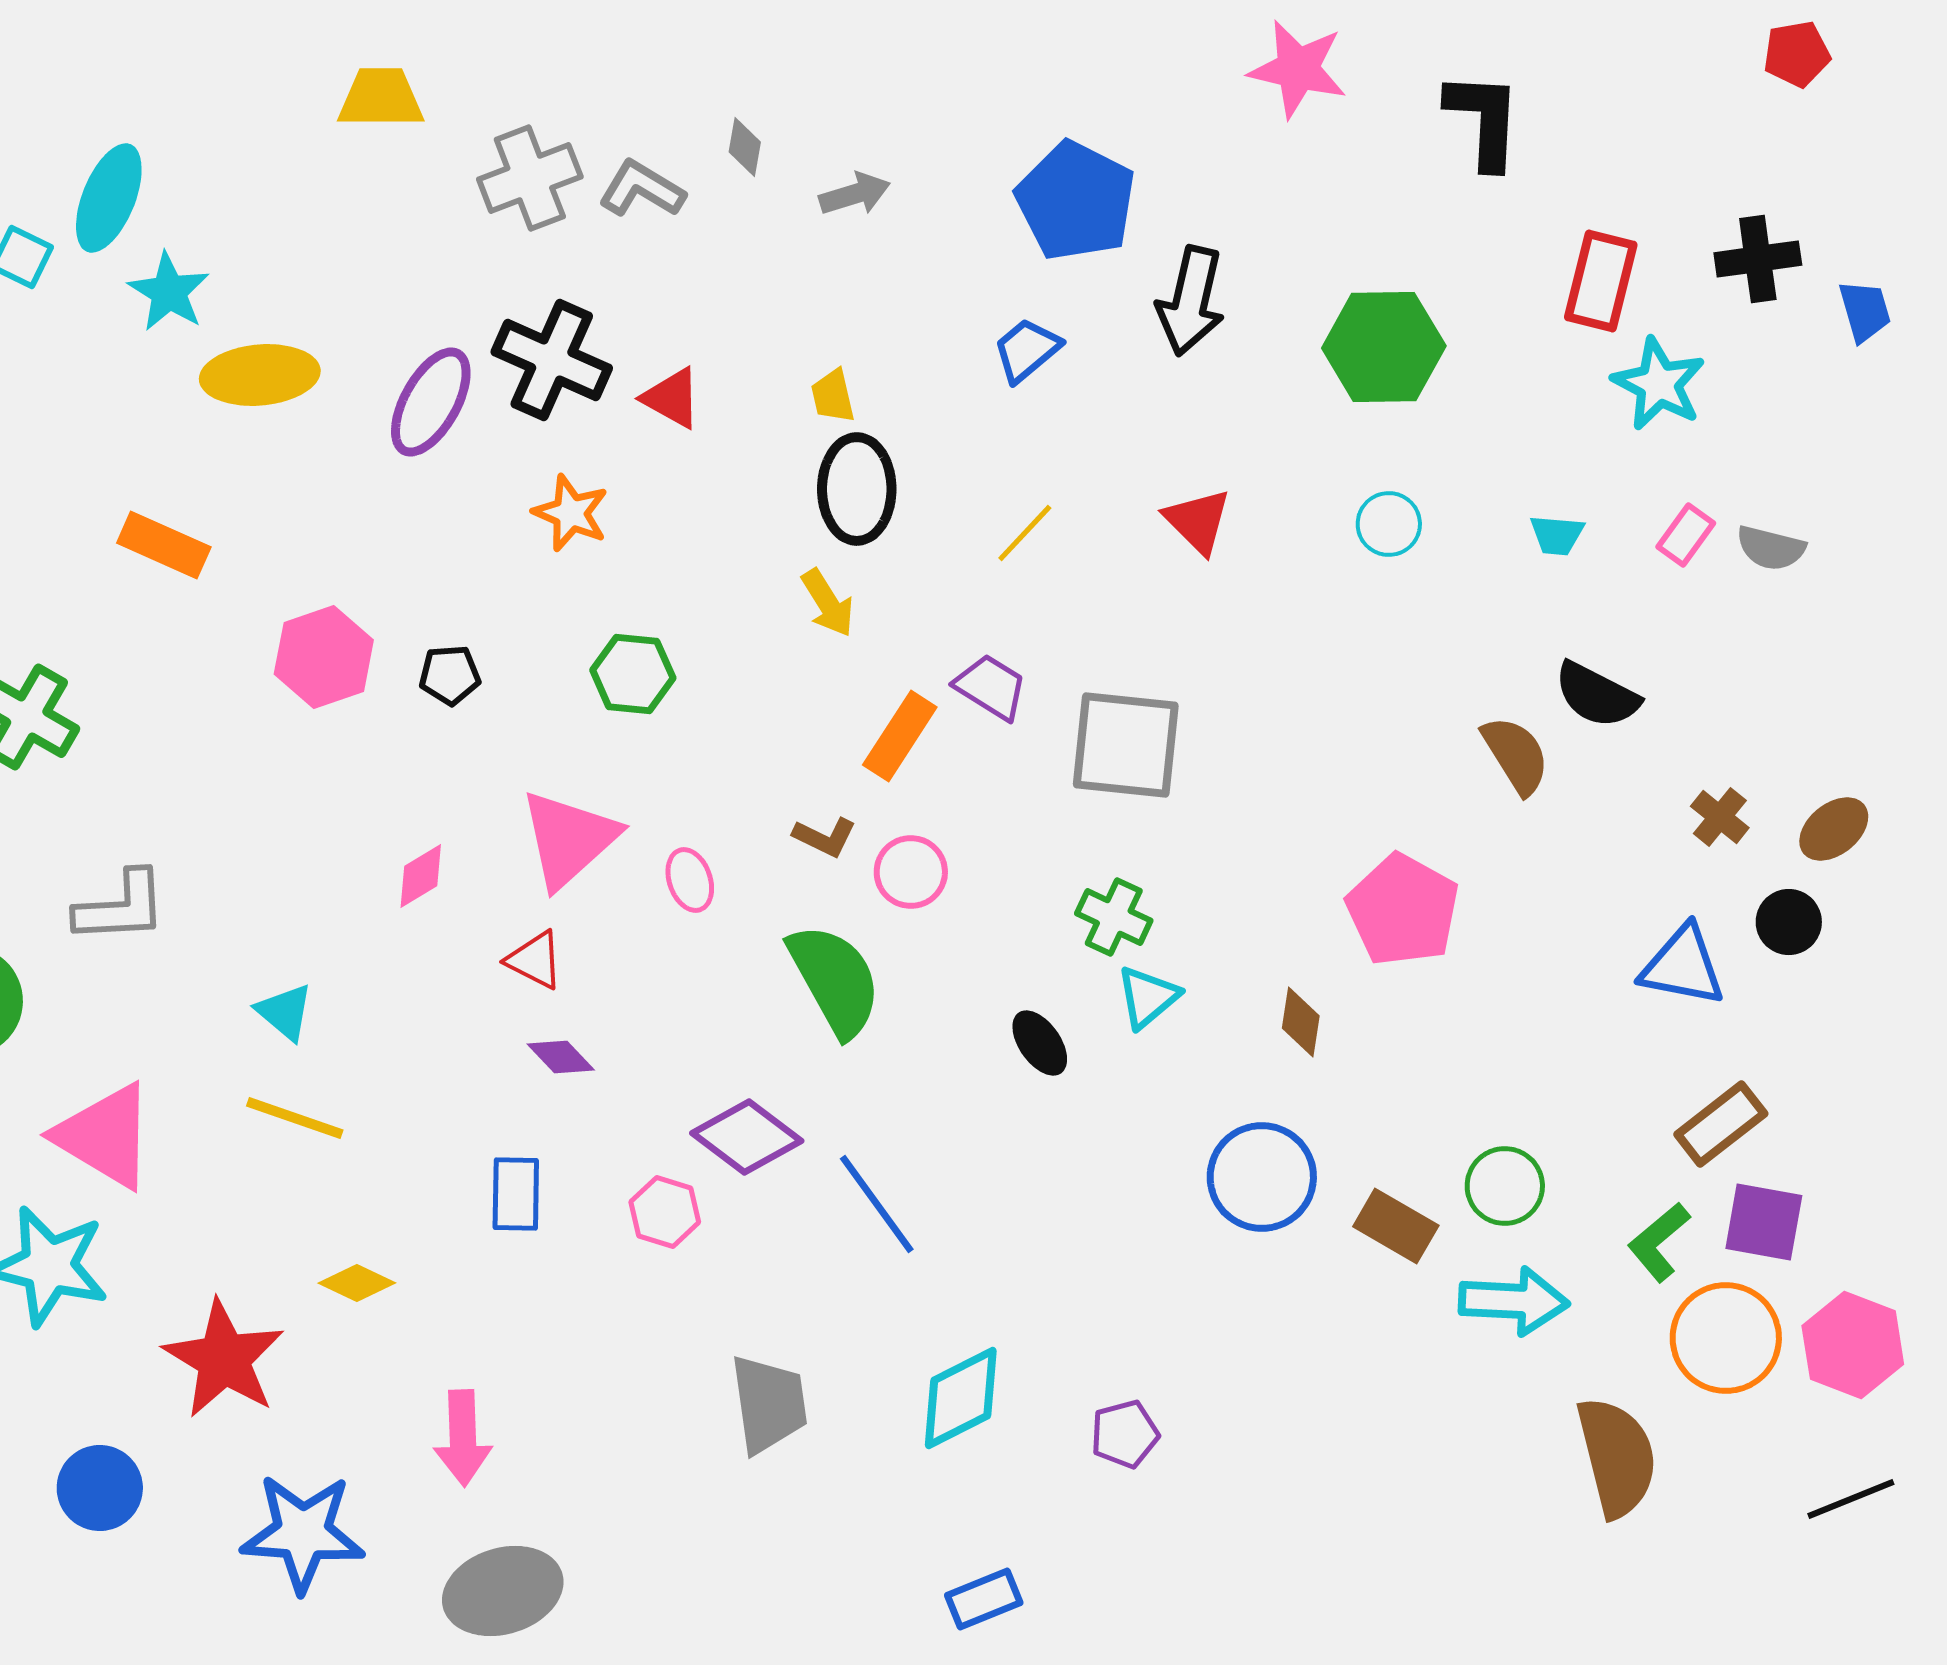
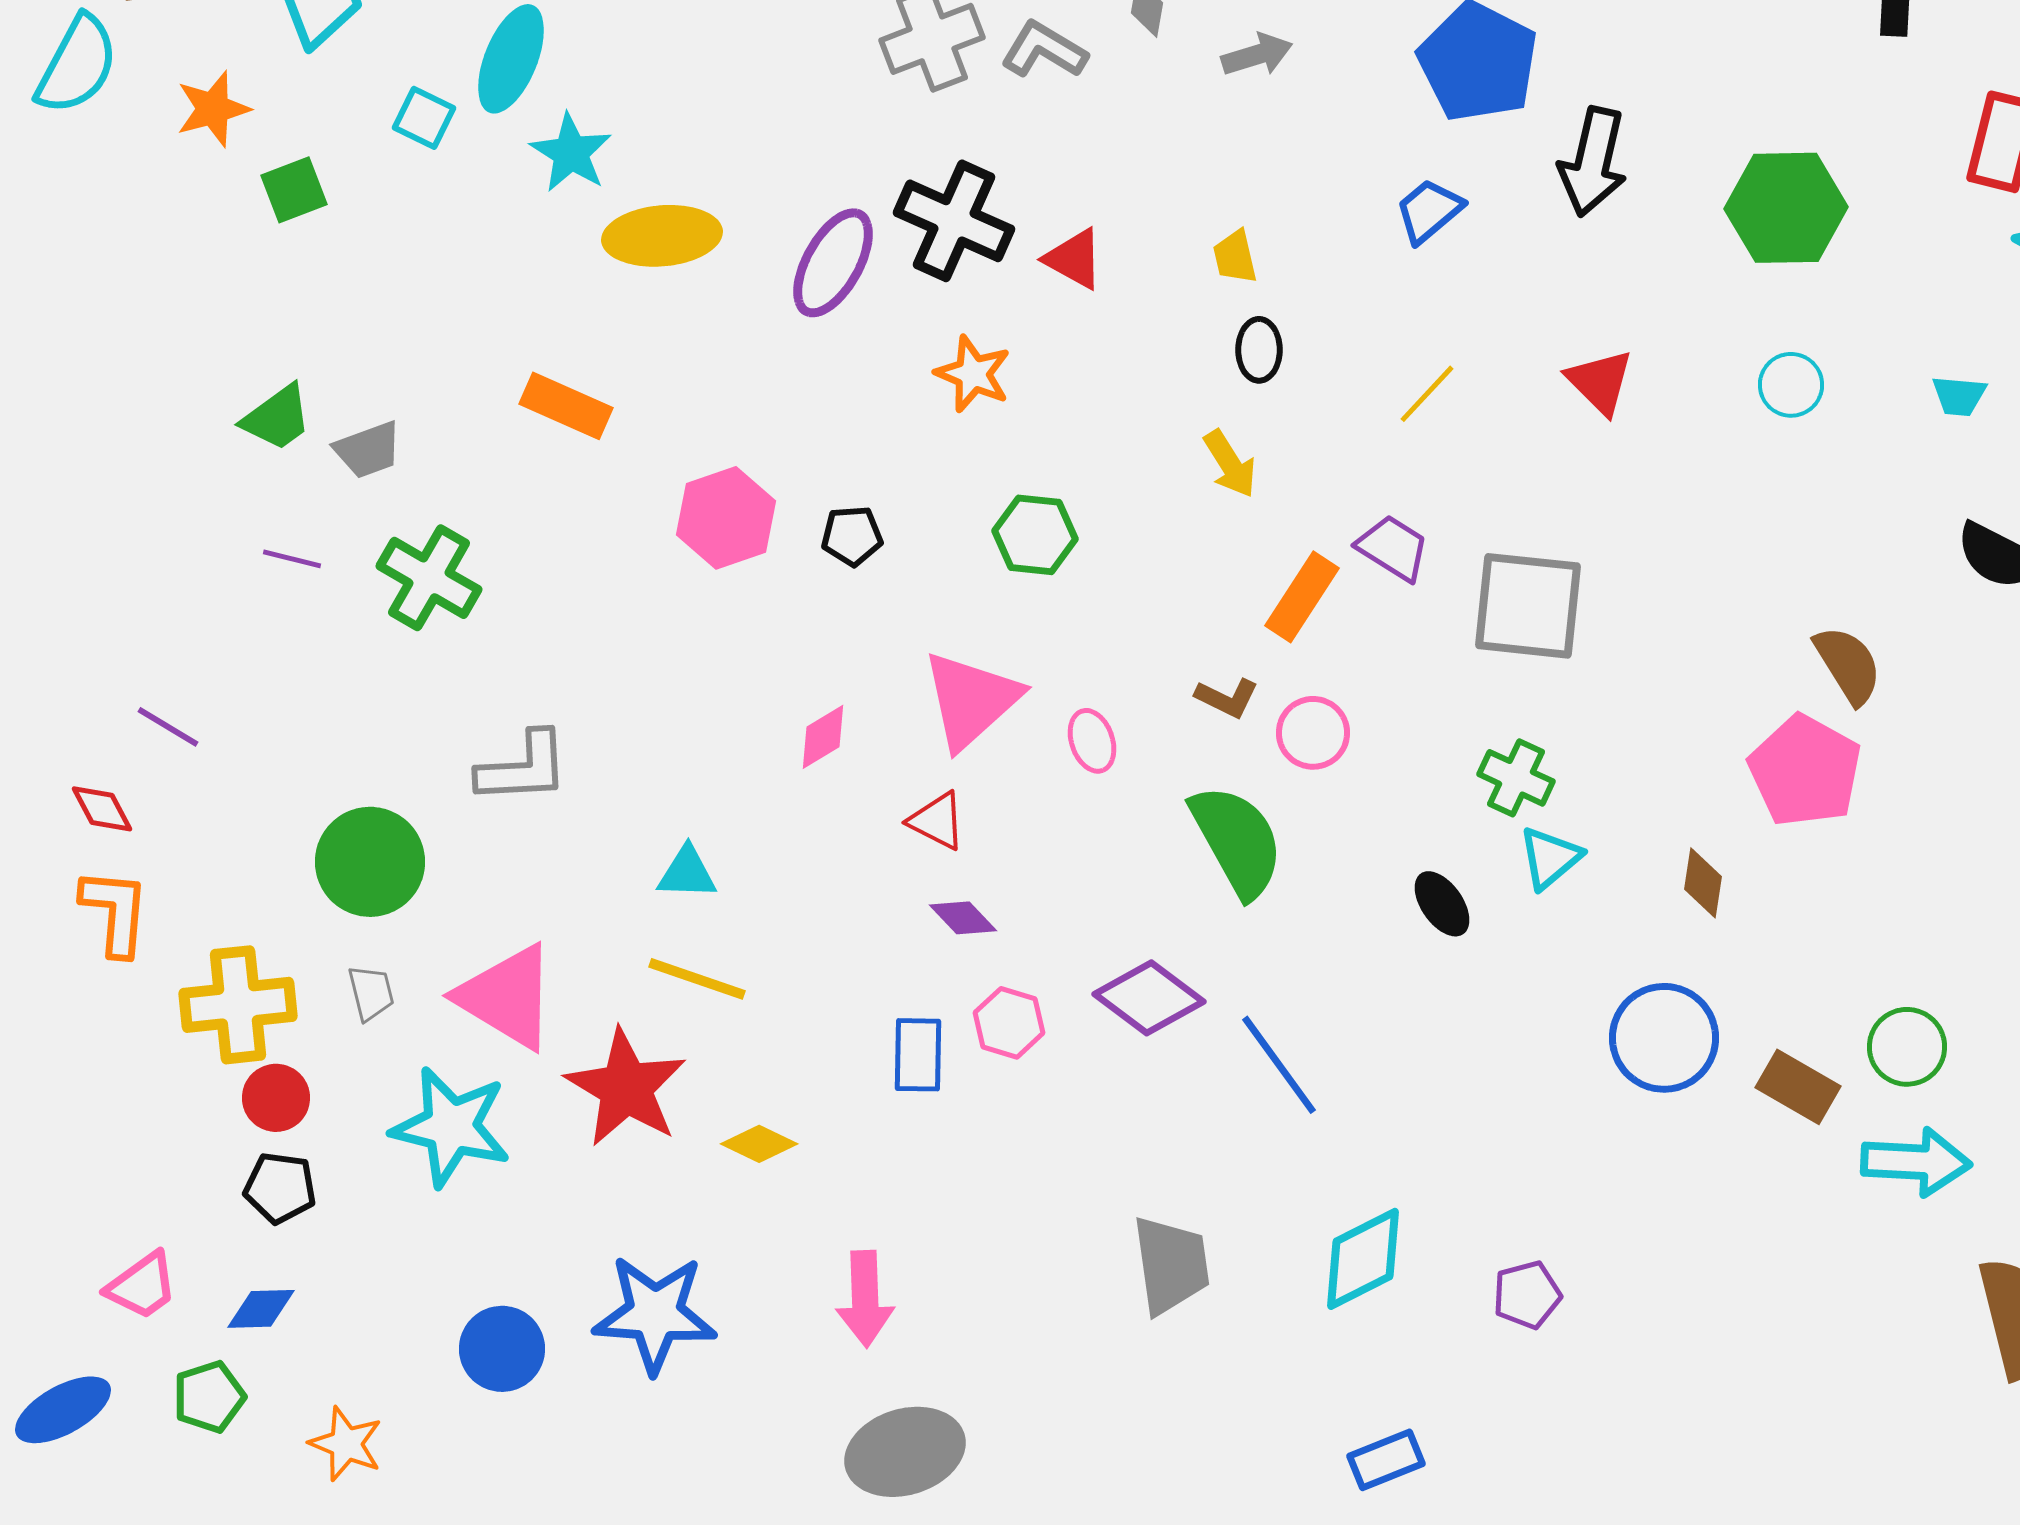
black ellipse: (857, 489) -> (1259, 350), size x0.6
brown semicircle: (1516, 755) -> (1848, 665), moved
cyan triangle: (285, 1012) -> (687, 873), turned -38
pink hexagon: (665, 1212) -> (1009, 1023), moved
red star: (224, 1359) -> (626, 1088), moved
blue star: (303, 1533) -> (655, 1314), moved

